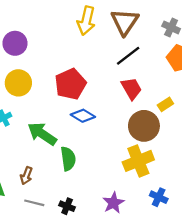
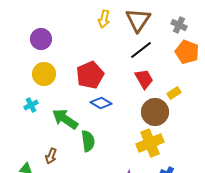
yellow arrow: (86, 21) -> (104, 19), size x0.7

